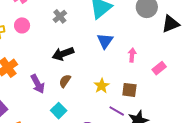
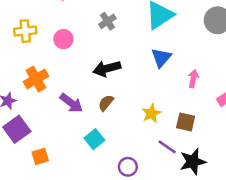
pink circle: (22, 25) -> (63, 39), moved
purple arrow: (38, 84) -> (71, 103), turned -30

